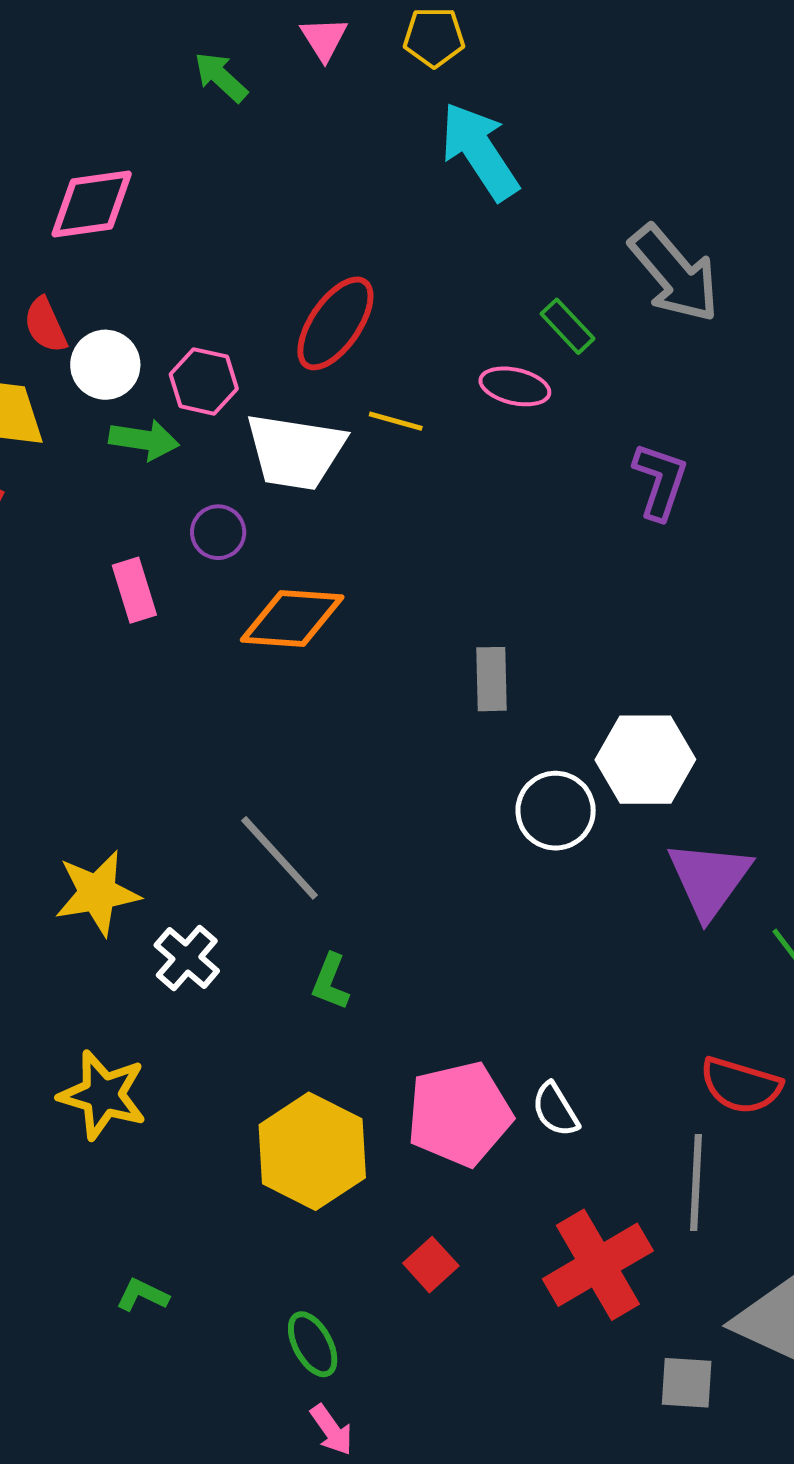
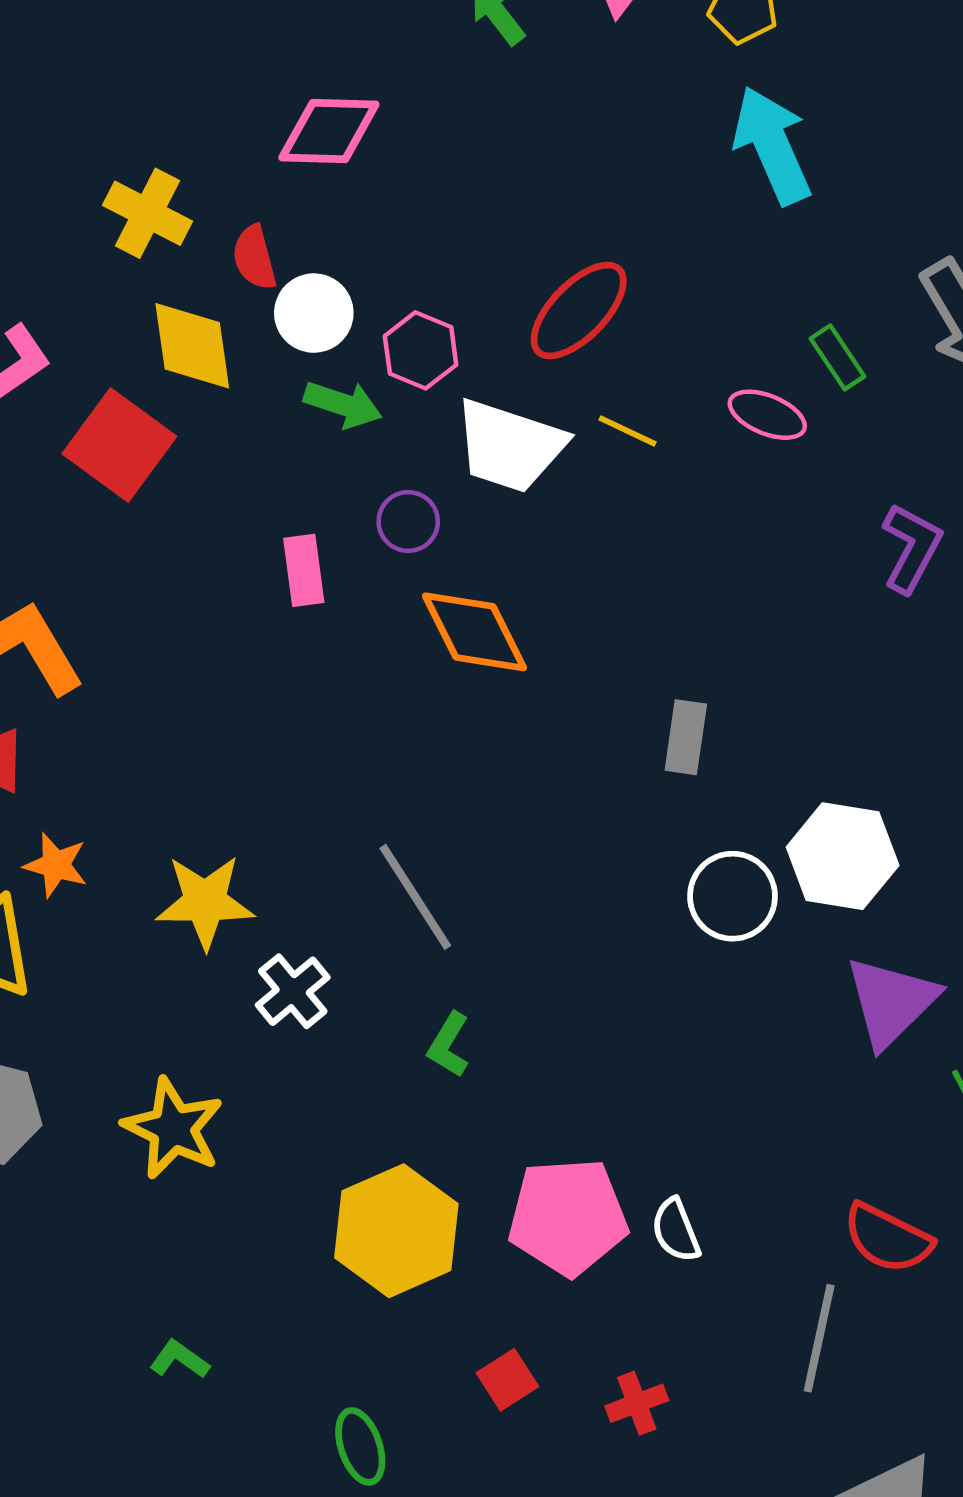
orange diamond: (292, 619) -> (475, 632), turned 50
red cross: (598, 1265) -> (637, 1403), moved, size x0.5

